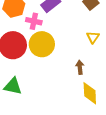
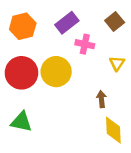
pink cross: (34, 21) -> (85, 44), moved

